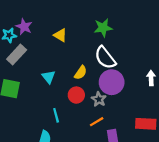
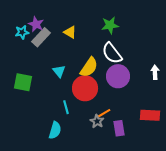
gray rectangle: (17, 54) -> (41, 37), moved
yellow semicircle: (81, 73) -> (89, 67), size x1.5
red circle: (76, 95) -> (85, 88), size x1.6
gray star: (99, 99) -> (97, 121), moved

